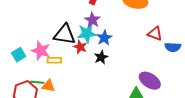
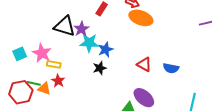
purple star: (92, 20) -> (81, 29), moved
black triangle: (65, 34) -> (65, 26), moved
red triangle: (155, 34) -> (144, 64), moved
red star: (80, 47) -> (58, 81), moved

